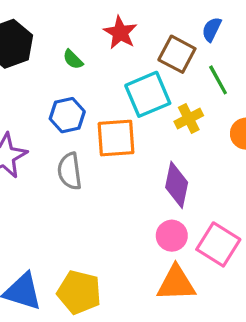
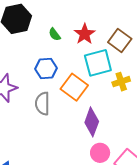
red star: (120, 33) -> (85, 34), moved
orange square: (116, 138) -> (74, 87), turned 32
purple diamond: (177, 185) -> (92, 122), moved

